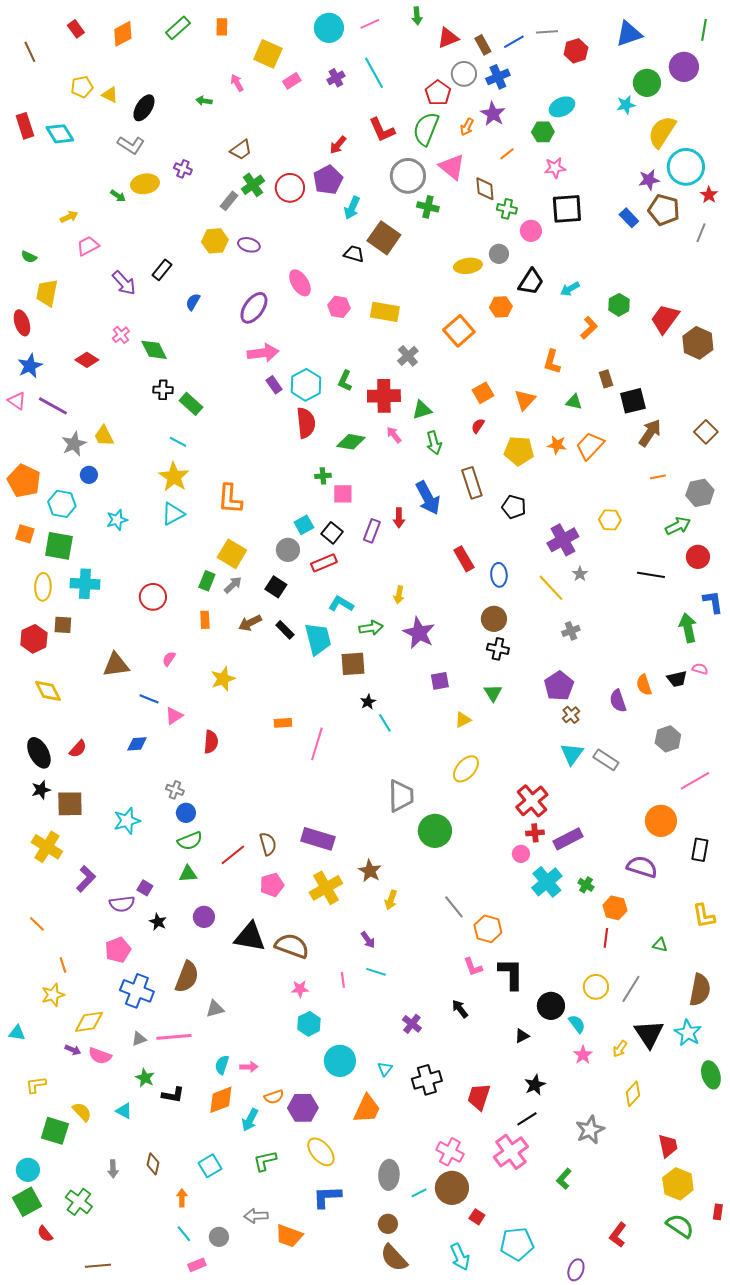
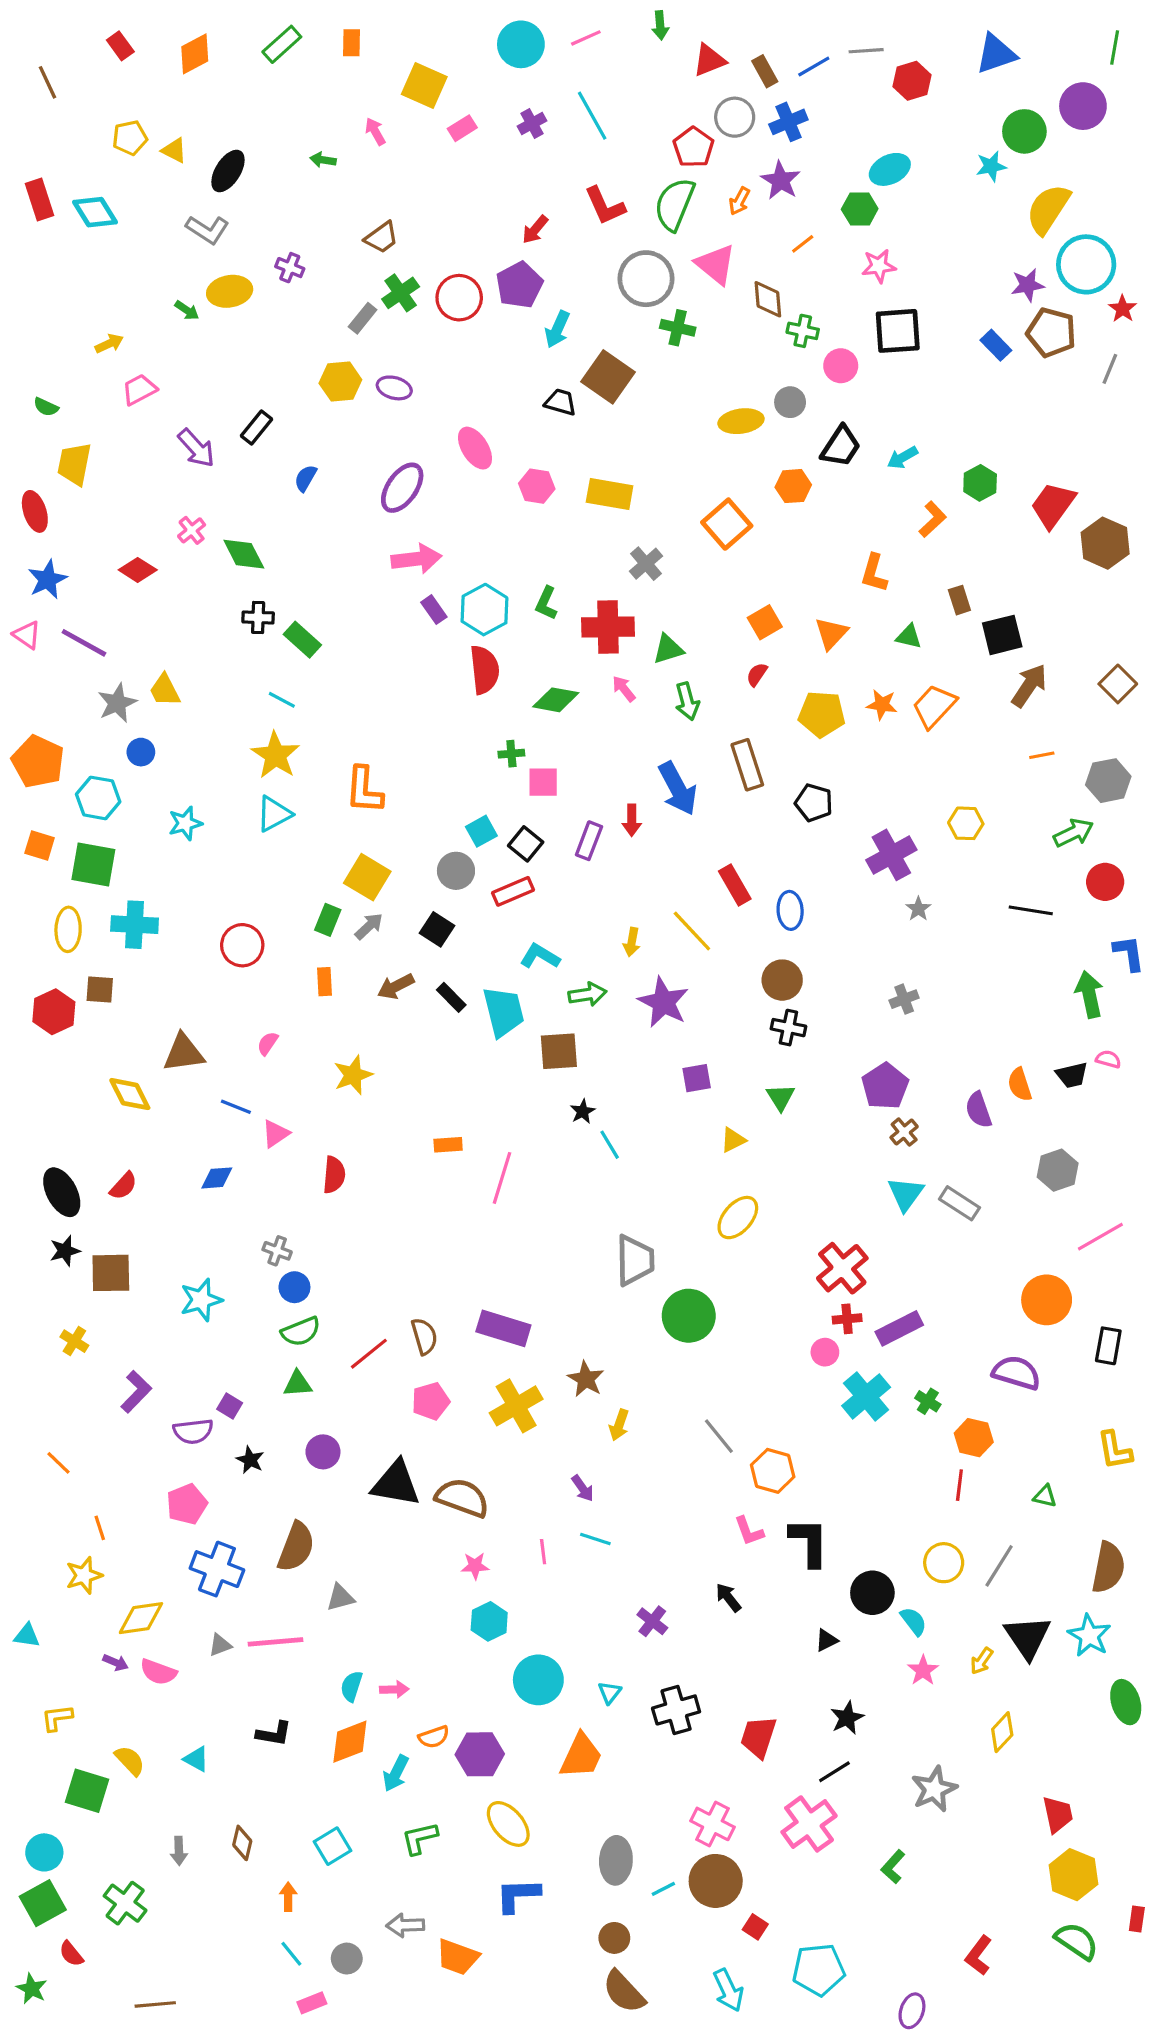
yellow line: (551, 588) -> (692, 931), moved
yellow diamond: (48, 691) -> (130, 1094), moved
yellow cross: (47, 847) -> (74, 1341), size x0.6
green star: (145, 1078) -> (32, 1989), moved

